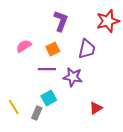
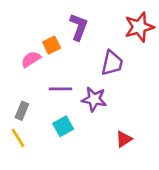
orange square: (53, 49) -> (52, 45), moved
gray rectangle: (37, 113) -> (22, 111), moved

